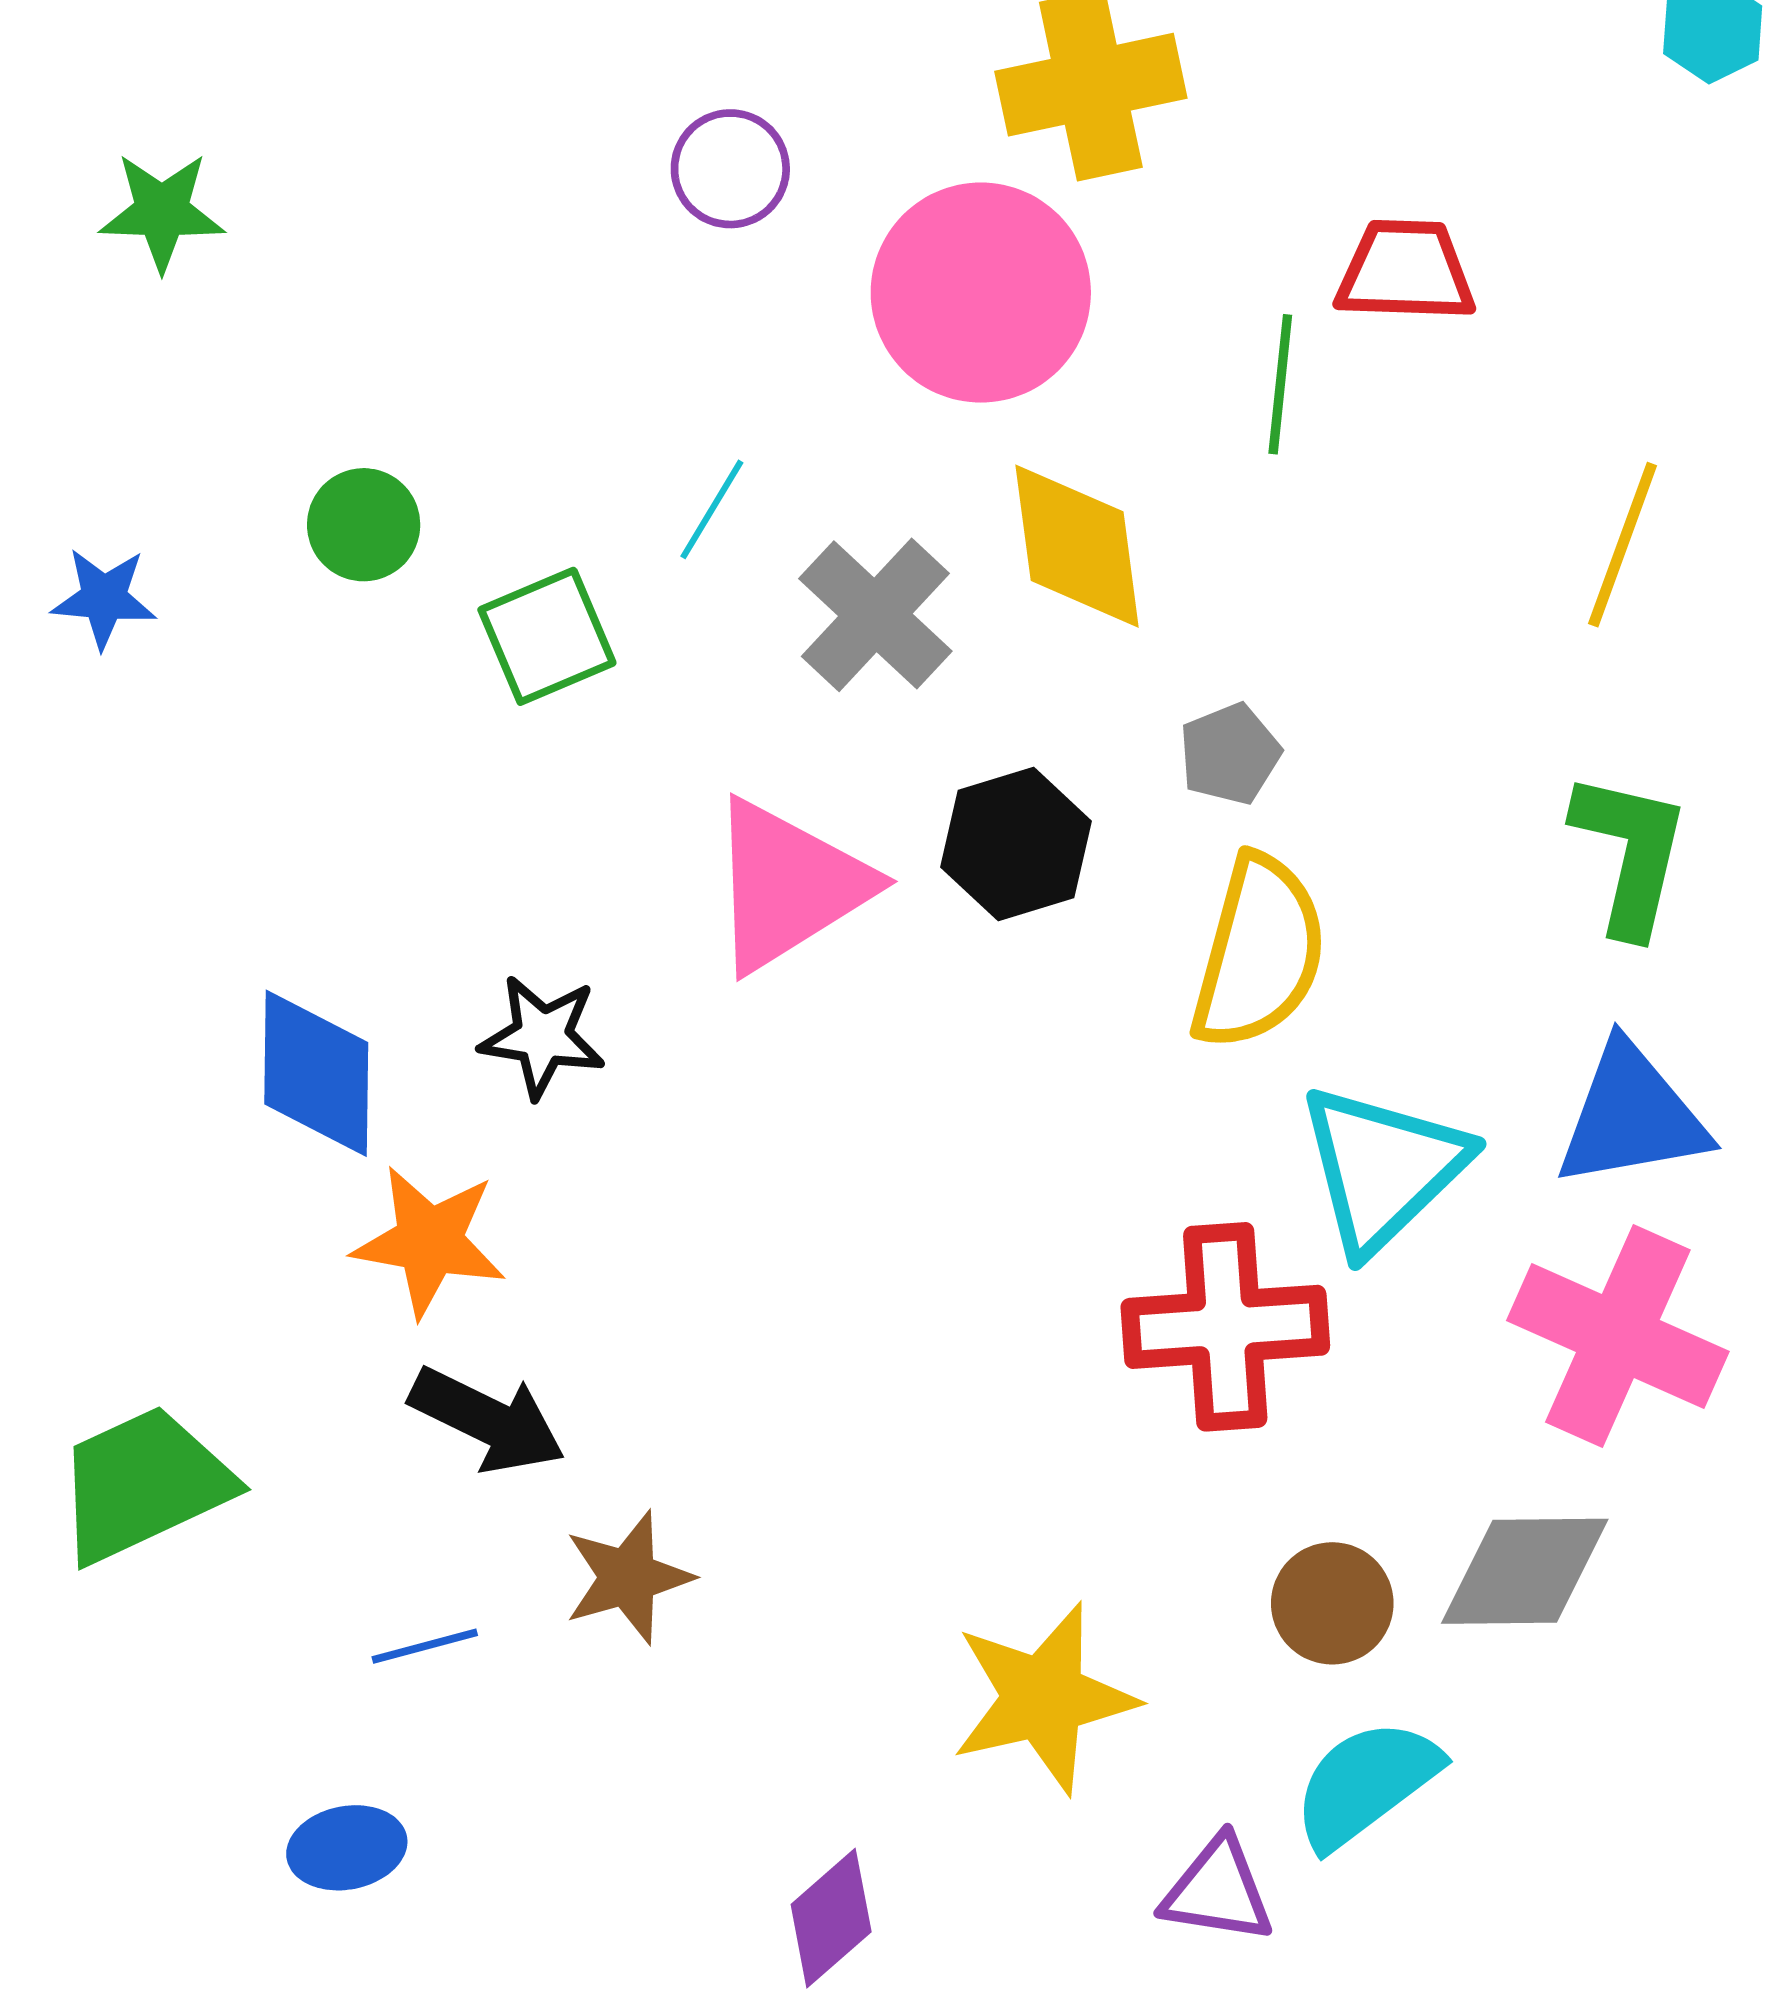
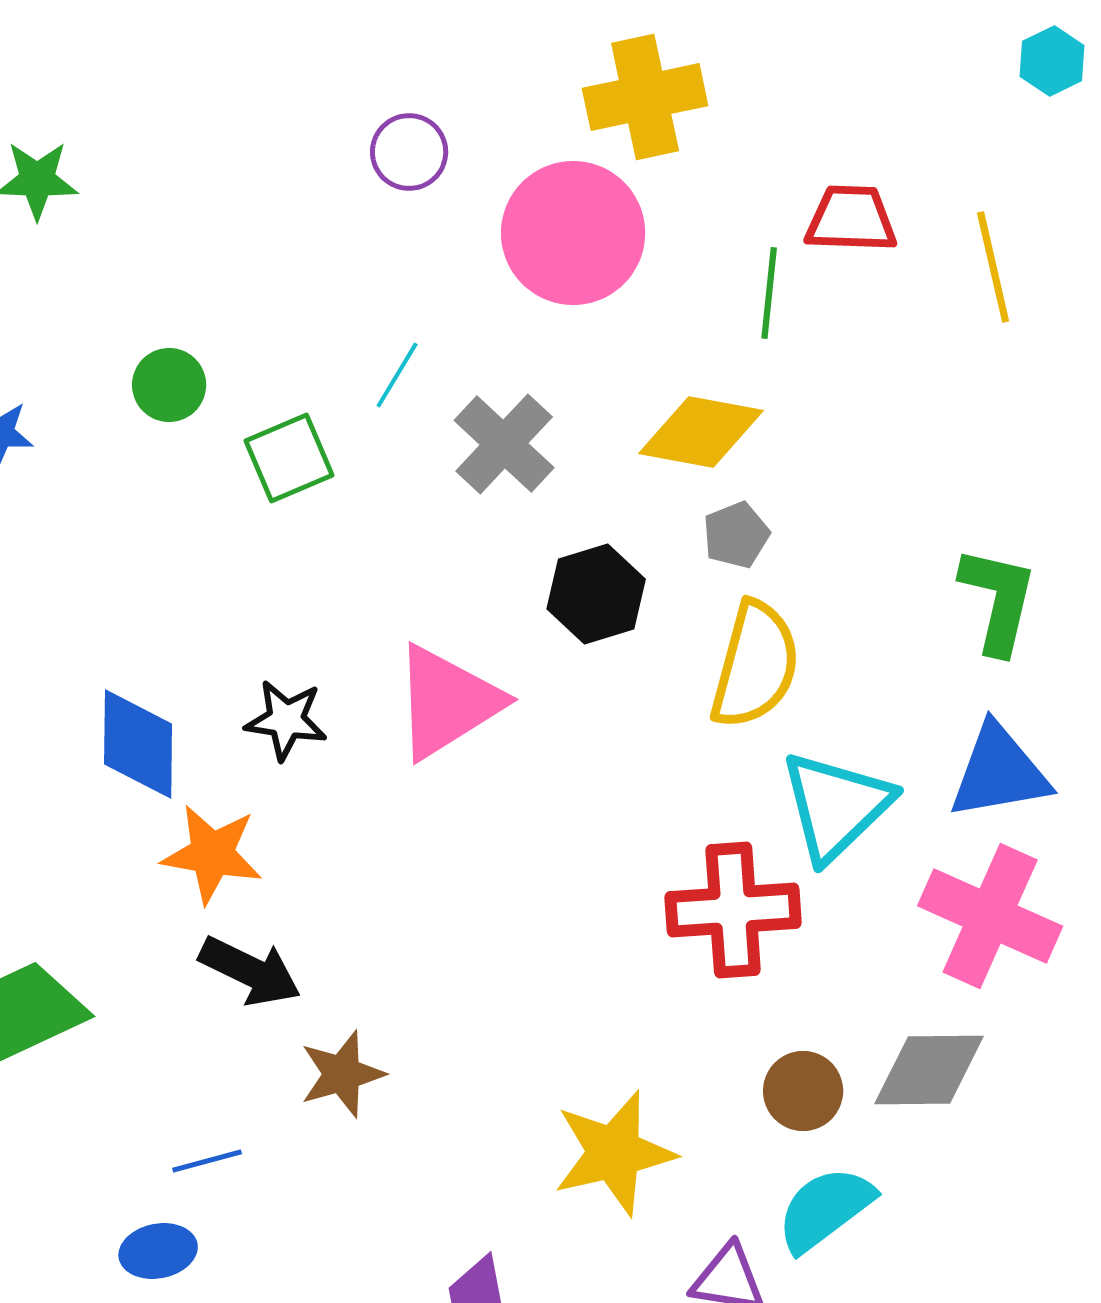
yellow line: (1623, 545) -> (993, 267), moved, turned -33
yellow diamond: (1077, 546) -> (701, 432), moved, turned -72
pink triangle: (788, 885) -> (447, 702), moved
blue line: (425, 1646) -> (207, 1161), moved

